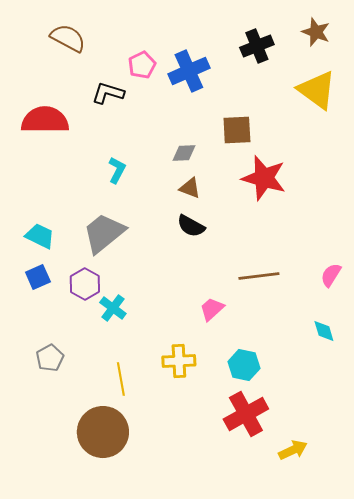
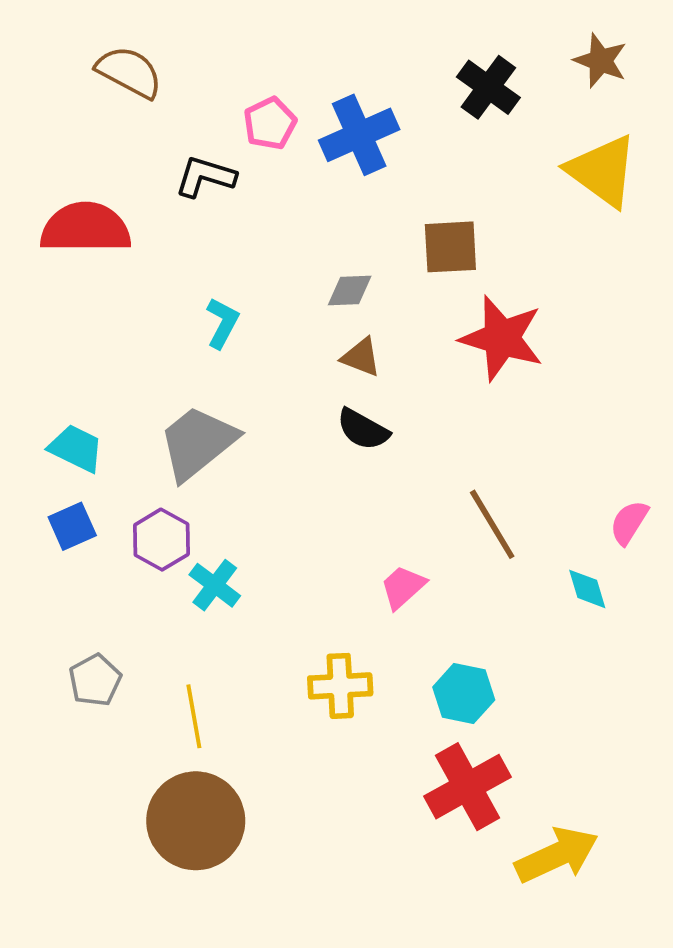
black cross: (257, 46) -> (488, 87), turned -32
brown line: (259, 276) -> (492, 524), turned 66
cyan diamond: (324, 331) -> (587, 589), moved
yellow line: (121, 379) -> (194, 716), moved
yellow arrow: (293, 450) -> (557, 855), size x1.5

